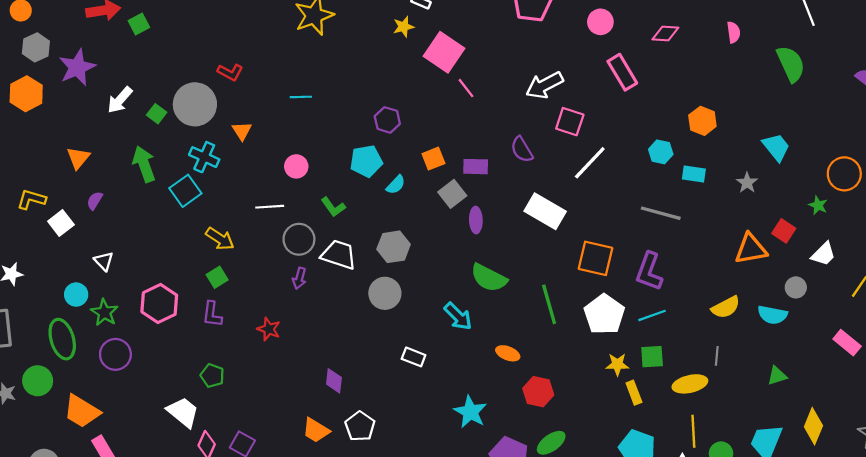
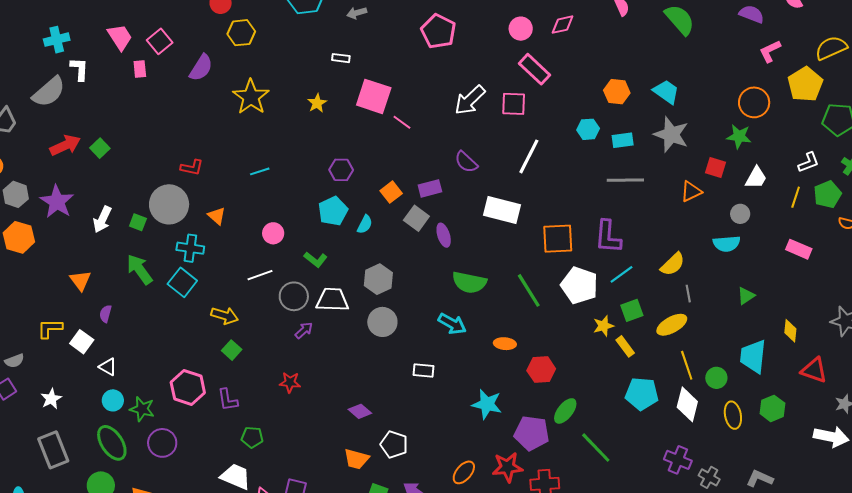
pink circle: (600, 22) -> (521, 29), moved
yellow star: (404, 27) -> (317, 103), moved
pink square: (570, 122) -> (514, 104), moved
cyan trapezoid: (776, 147) -> (666, 92), moved
gray star: (747, 183) -> (671, 134), size x1.8
green star: (818, 205) -> (739, 136), size x1.4
gray line: (661, 213) -> (625, 180), moved
orange triangle: (751, 249) -> (691, 192), size x0.7
white triangle: (104, 261) -> (108, 367), moved
purple arrow: (299, 278) -> (304, 330), turned -132
yellow semicircle: (726, 307) -> (673, 264), moved
purple L-shape: (212, 314) -> (228, 400), moved
purple diamond: (334, 381) -> (360, 411), turned -40
yellow diamond: (813, 426) -> (790, 331), size x0.7

